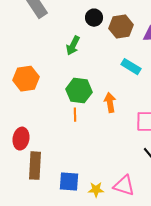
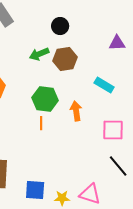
brown hexagon: (121, 27) -> (65, 59), moved
green arrow: (73, 46) -> (39, 54), turned 42
cyan rectangle: (131, 67) -> (104, 85), moved

